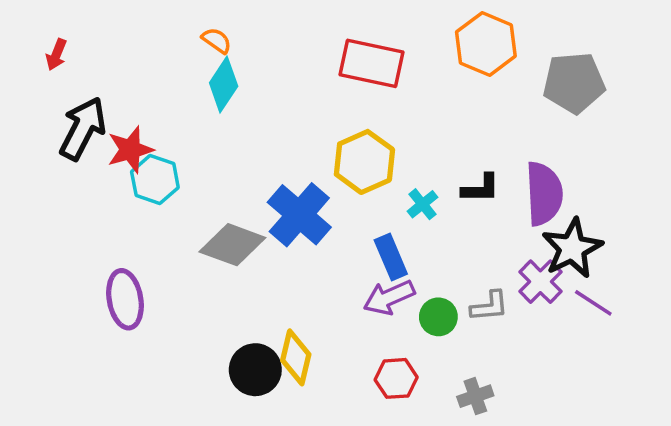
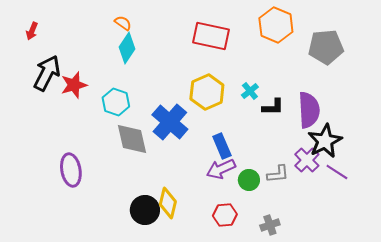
cyan hexagon: (155, 180) -> (116, 102), moved
cyan cross: (423, 204) -> (250, 91), moved
gray diamond: (232, 245) -> (132, 139), turned 57

